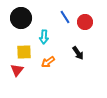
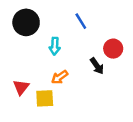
red circle: (85, 22) -> (113, 49), moved
yellow square: (24, 52) -> (45, 98), moved

